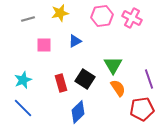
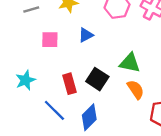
green triangle: (113, 65) -> (130, 63), turned -48
blue line: (23, 108) -> (54, 110), moved

